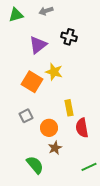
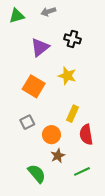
yellow star: (54, 72) -> (67, 76), moved
yellow rectangle: (69, 108) -> (72, 114), turned 35
green line: (89, 167) -> (82, 171), moved

